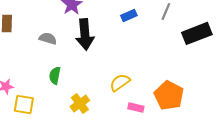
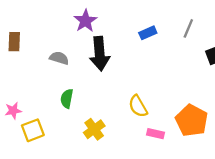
yellow semicircle: (120, 82) -> (138, 106), turned -85
yellow square: (24, 104) -> (33, 130), turned -30

